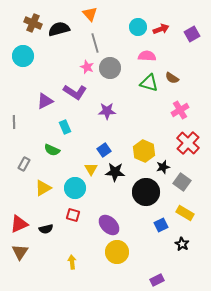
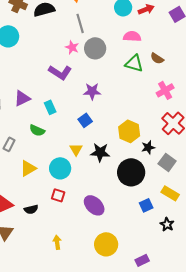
purple triangle: (45, 101) -> (22, 98), moved
blue square: (104, 150) -> (85, 120), moved
yellow circle: (117, 252) -> (106, 244), moved

